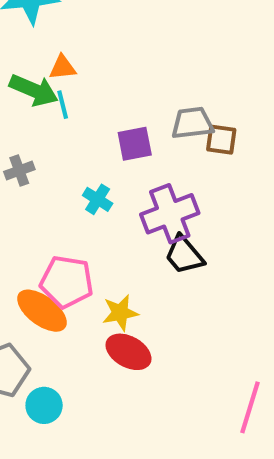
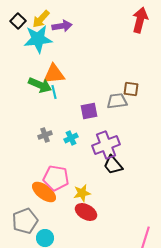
orange triangle: (63, 67) -> (54, 74), size x1.6
brown square: (221, 140) -> (131, 89), moved
gray cross: (19, 171) -> (45, 135), moved
cyan cross: (98, 199) -> (71, 138), turned 32

